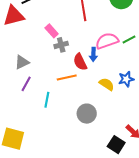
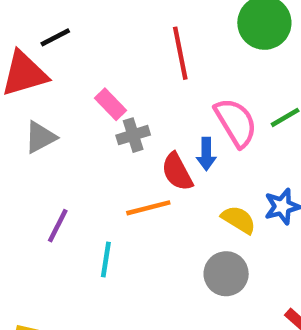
pink semicircle: (107, 41) -> (236, 122), turned 80
gray triangle: (22, 62) -> (40, 137), moved
gray circle: (87, 114) -> (226, 274), moved

